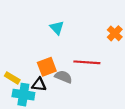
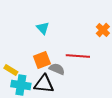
cyan triangle: (57, 28) -> (43, 28), moved
black triangle: (39, 85) -> (44, 84), moved, size x1.5

